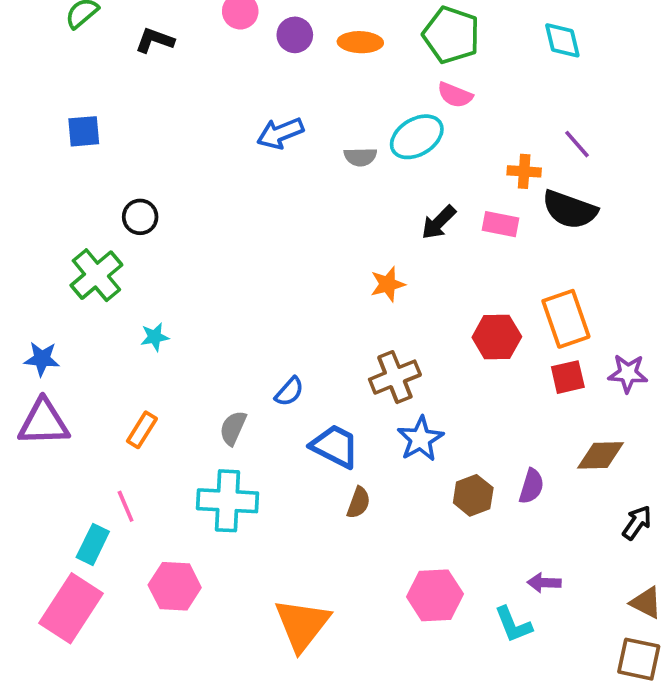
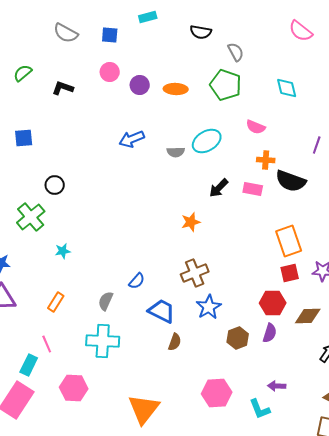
pink semicircle: (455, 95) -> (256, 127), moved
purple line: (577, 144) -> (317, 145), moved, turned 60
red hexagon: (497, 337) -> (273, 303), moved

